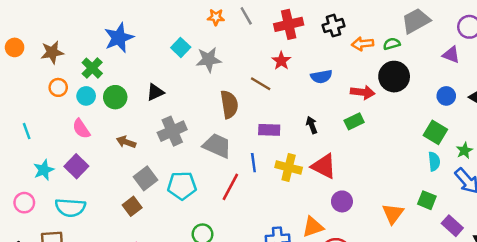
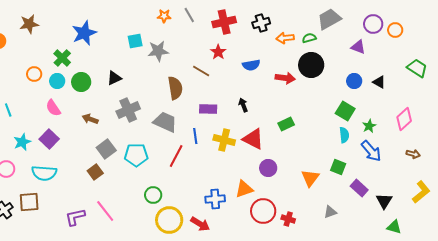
cyan square: (181, 47) -> (135, 41), turned 35
brown star: (52, 52) -> (29, 24), moved
green rectangle: (354, 121) -> (286, 124), moved

